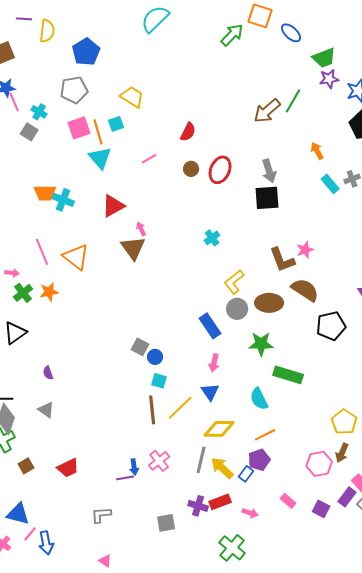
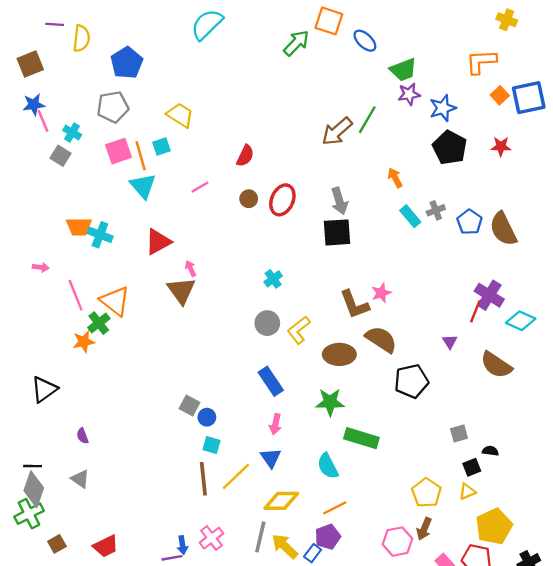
pink arrow: (12, 273) -> (41, 267), moved
green cross: (23, 293) -> (99, 323), moved
gray circle: (237, 309) -> (267, 323), moved

